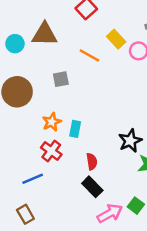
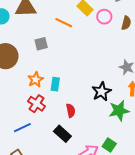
black rectangle: (92, 187) -> (62, 134), moved

